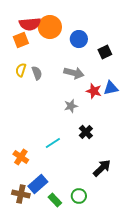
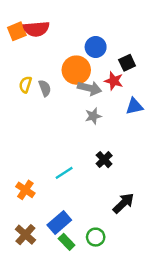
orange circle: (50, 27) -> (76, 70), moved
orange square: (21, 40) -> (17, 31), moved
red star: (94, 91) -> (114, 81), moved
gray star: (71, 106) -> (93, 116), moved
blue rectangle: (38, 184) -> (59, 223), moved
brown cross: (21, 194) -> (25, 235), turned 30

